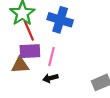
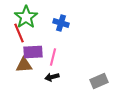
blue cross: (60, 20) -> (61, 23), size x0.7
red line: (29, 31) -> (19, 33), moved

